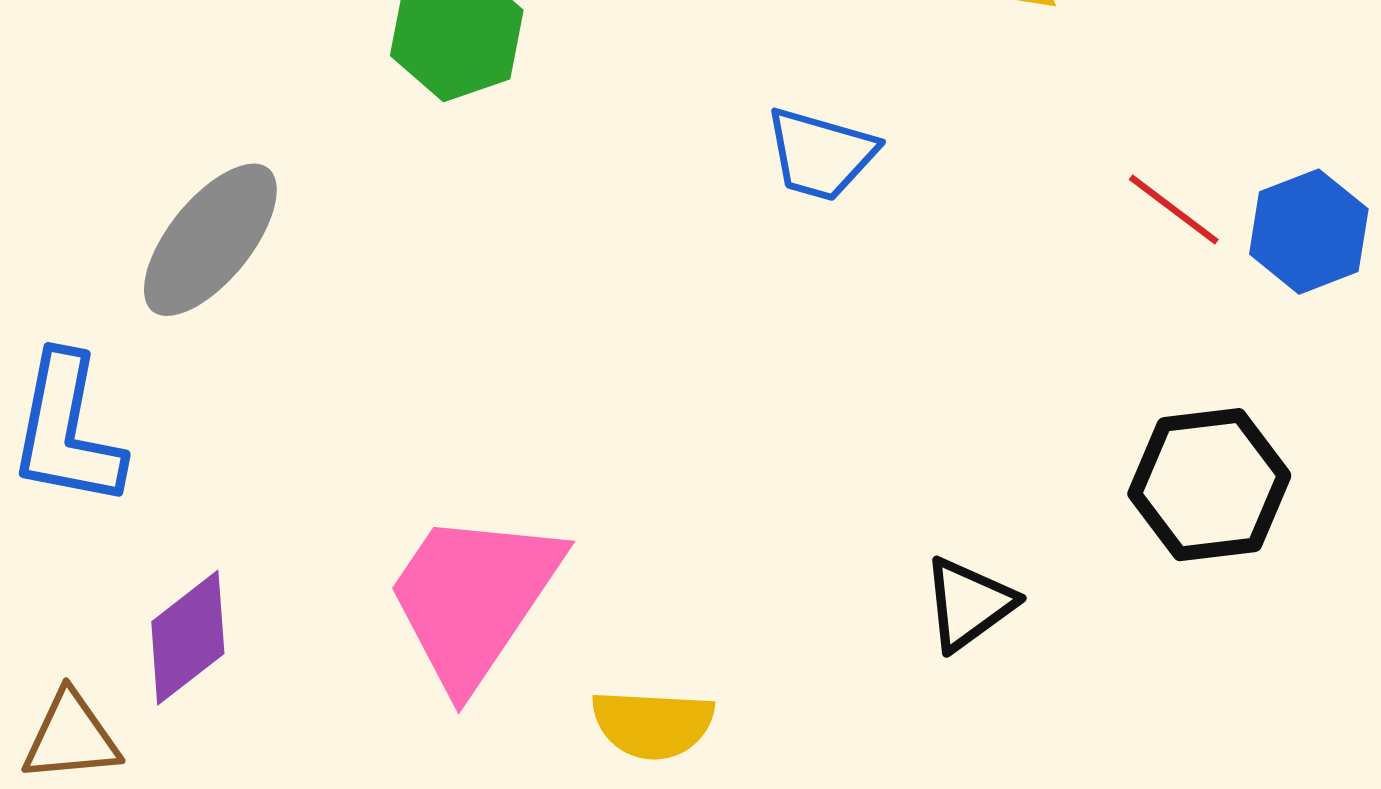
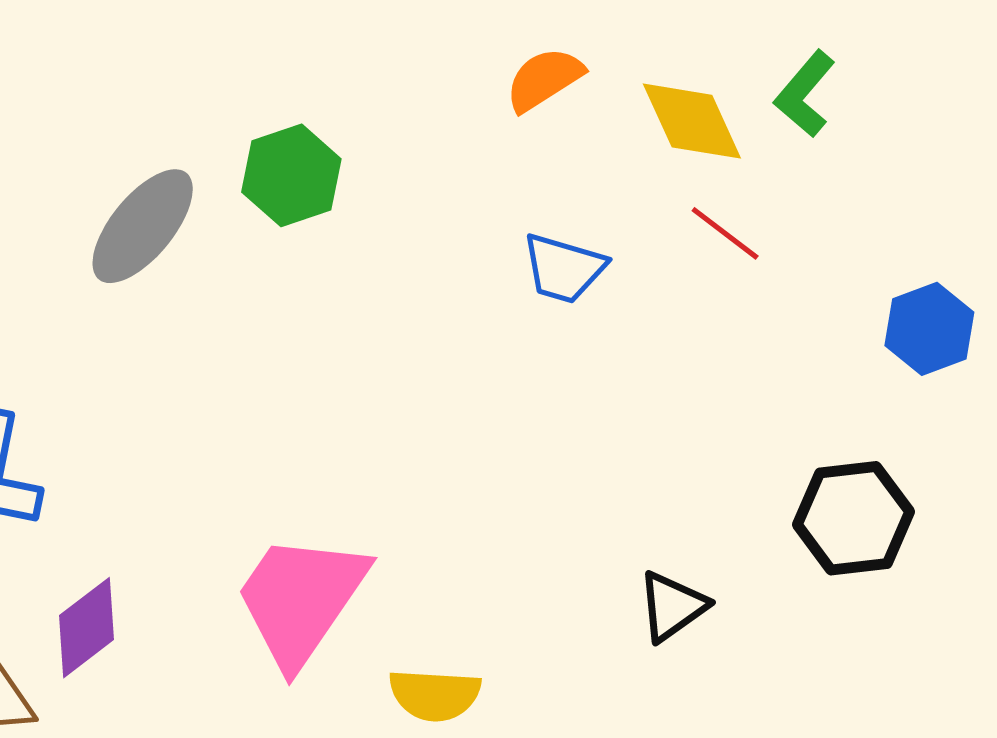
red line: (1174, 210) -> (725, 233), moved
gray ellipse: (210, 240) -> (143, 226), moved

